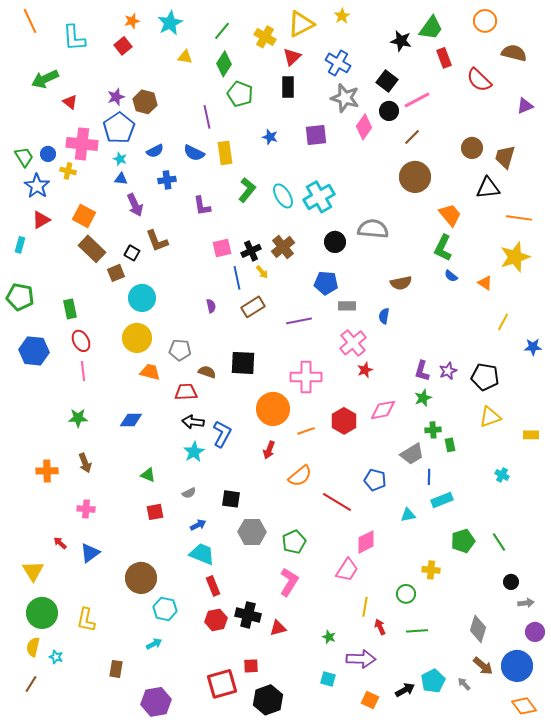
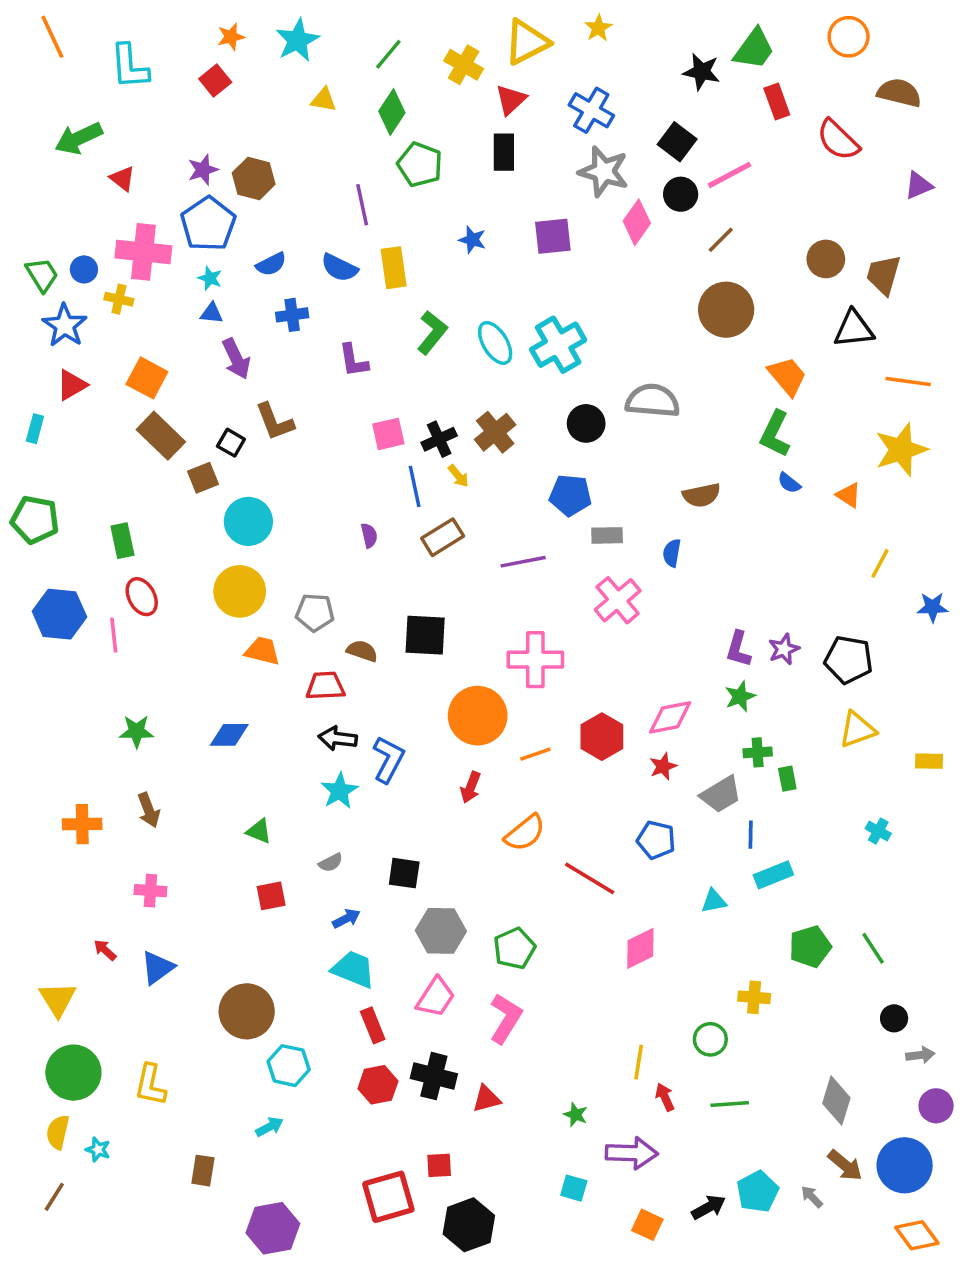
red star: (365, 370) -> (663, 766), moved
pink line: (83, 371) -> (114, 635), moved
pink trapezoid: (347, 570) -> (436, 997), moved

